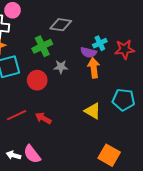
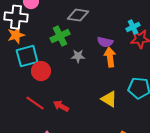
cyan cross: (100, 43) -> (133, 27), moved
red circle: (37, 80) -> (41, 71), moved
red line: (17, 115) -> (35, 103), turned 60

